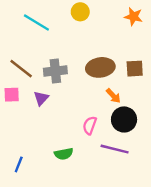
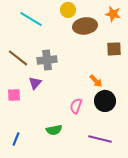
brown ellipse: (100, 67) -> (85, 26), moved
brown square: (135, 69) -> (114, 49), moved
pink square: (12, 95) -> (14, 95), moved
purple line: (115, 149) -> (100, 139), moved

